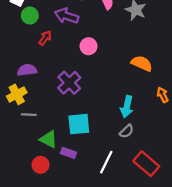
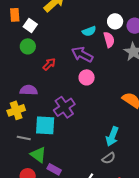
green circle: (30, 16) -> (28, 46), moved
purple arrow: (67, 16) -> (82, 54), moved
gray line: (29, 115) -> (24, 138), moved
cyan square: (79, 124) -> (45, 125), moved

